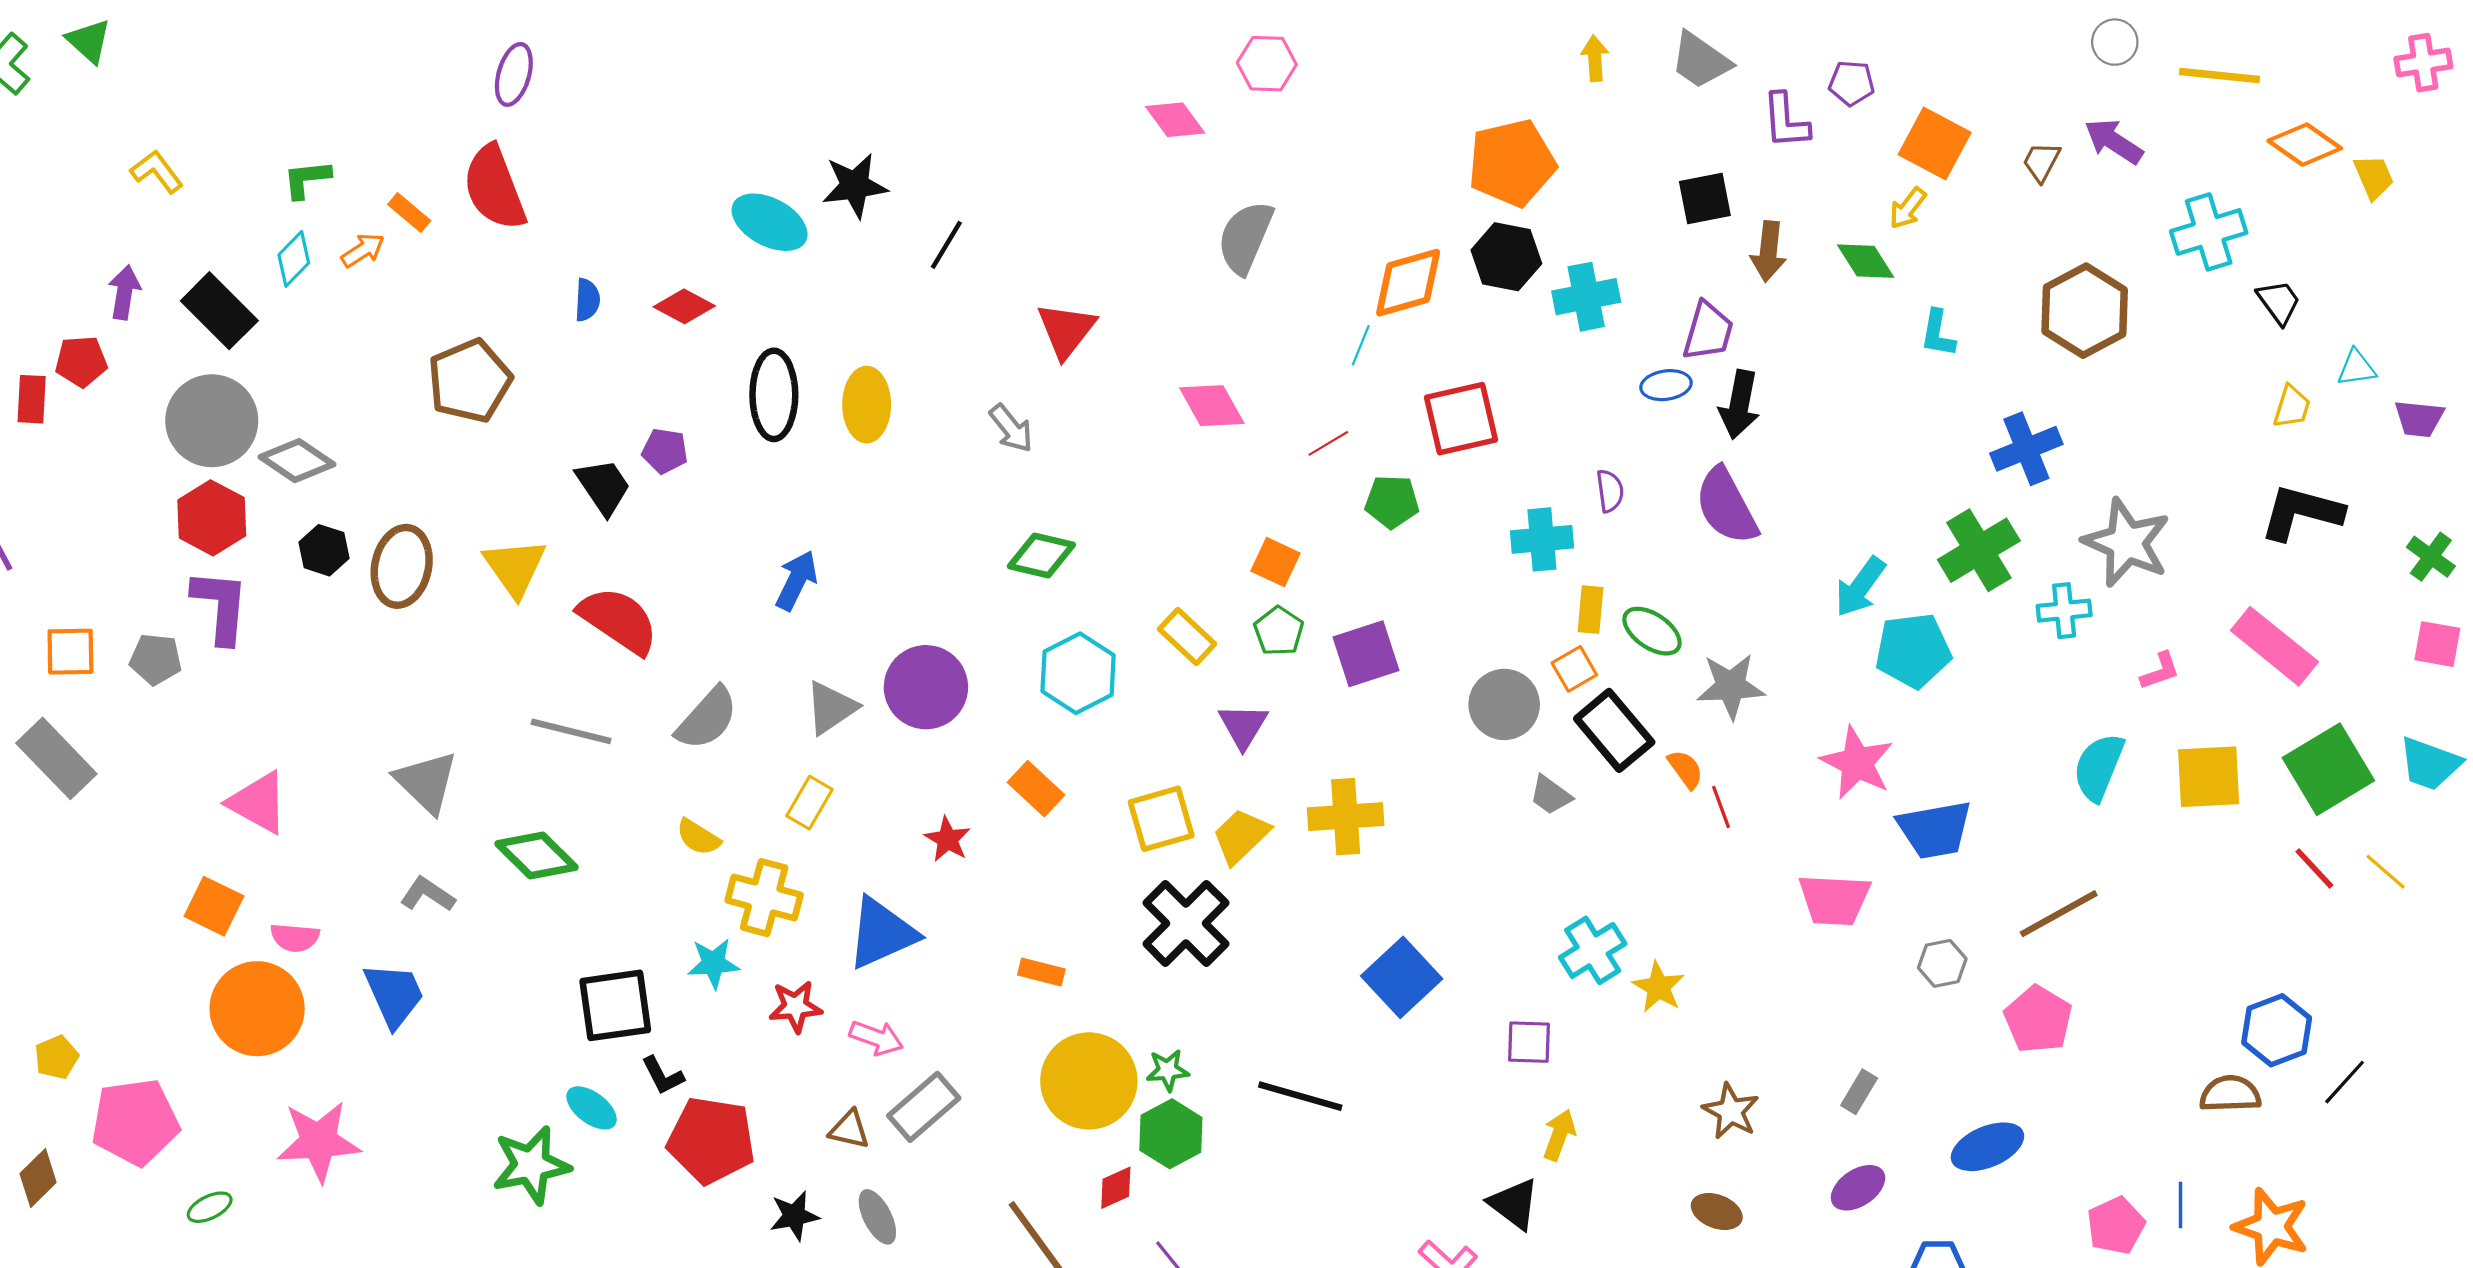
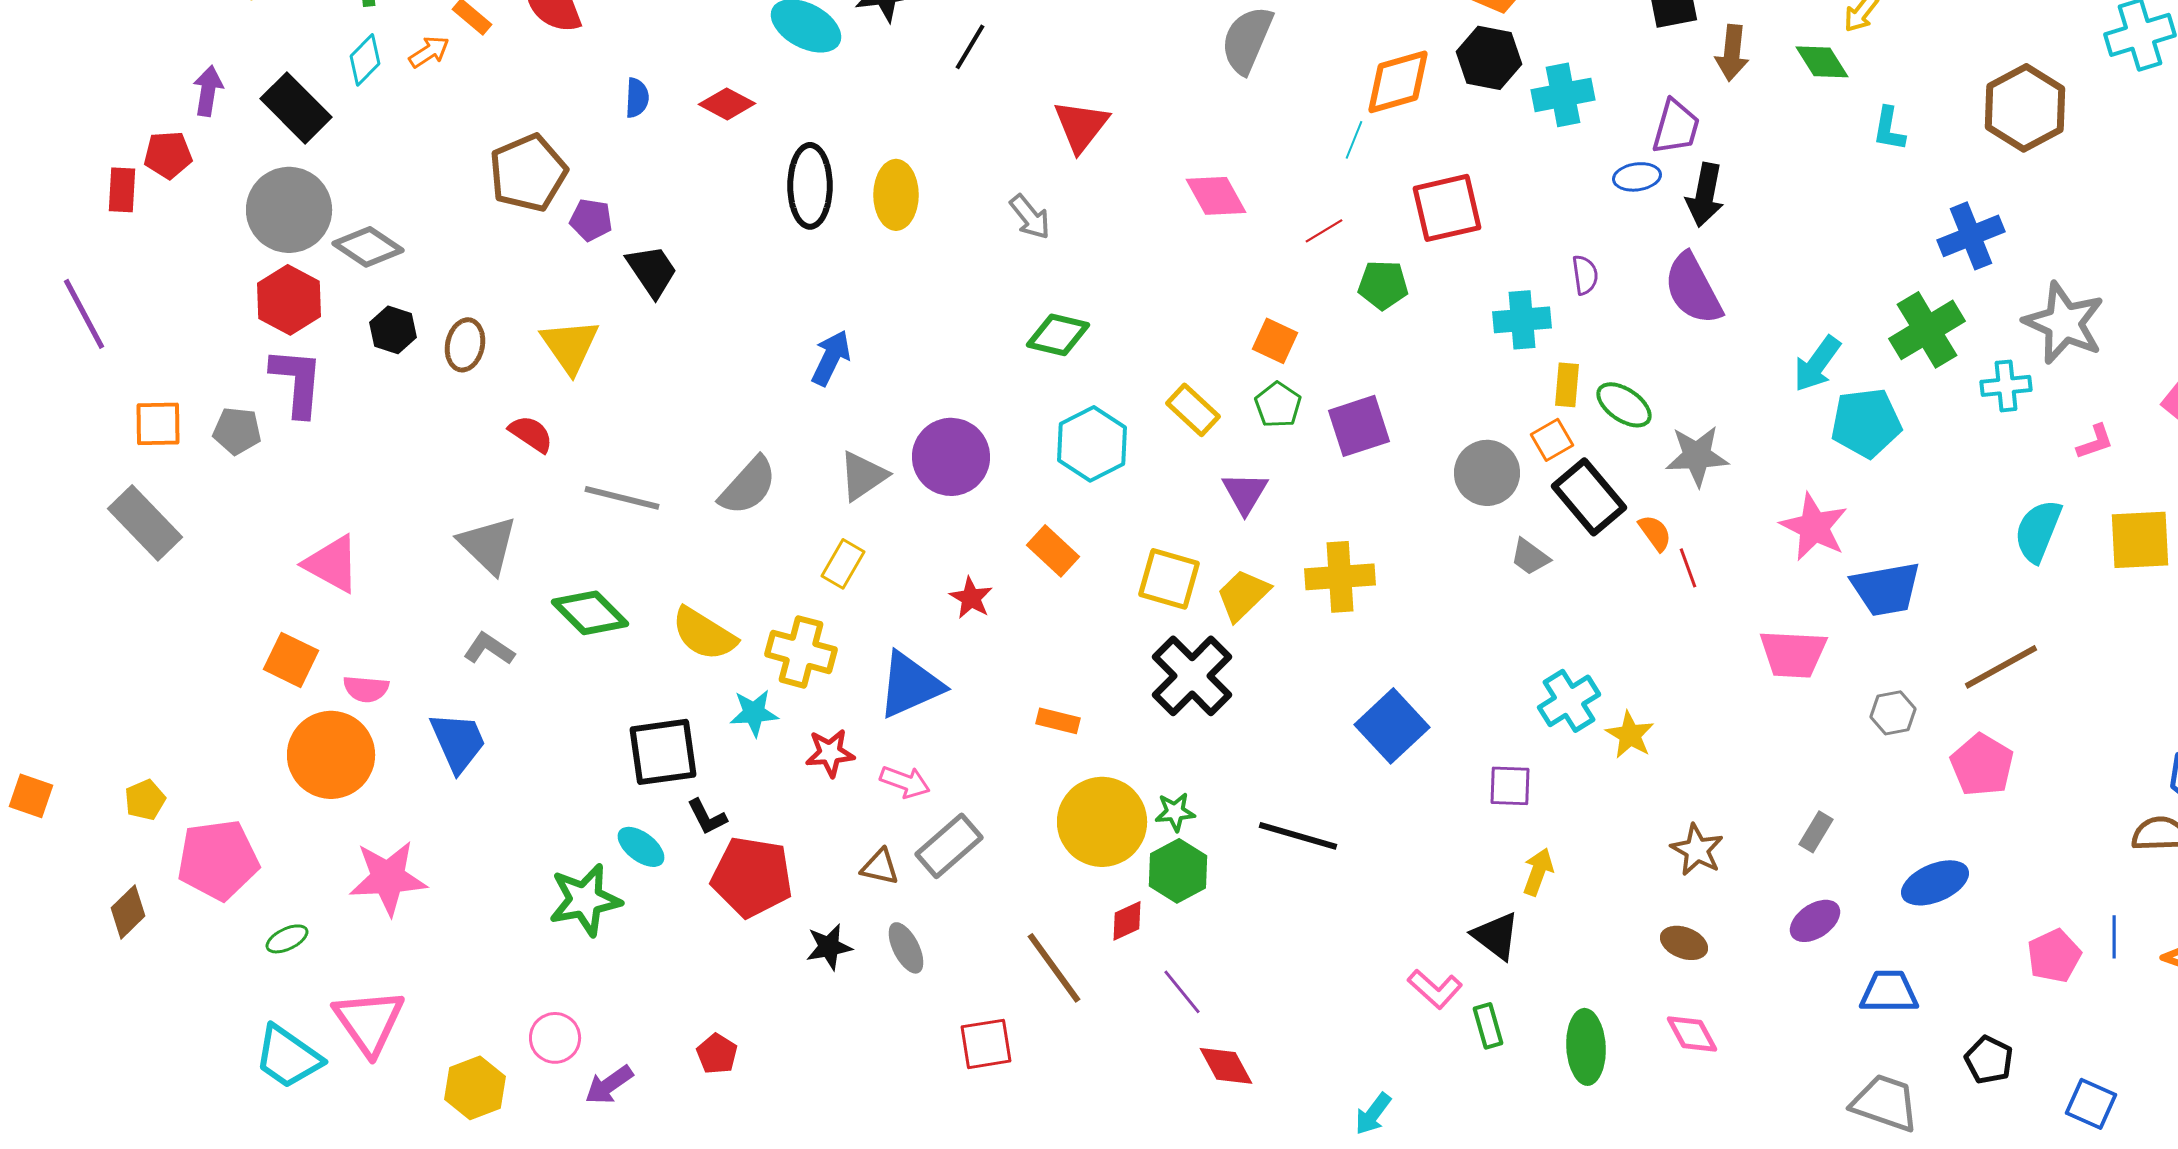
purple pentagon: (665, 451) -> (591, 220), moved
brown ellipse: (402, 566) -> (465, 345), size x0.7
red semicircle: (618, 620) -> (531, 434), moved, size x0.6
yellow square: (1161, 819) -> (1169, 579), turned 32
yellow semicircle: (698, 837) -> (704, 634), moved, size x1.6

